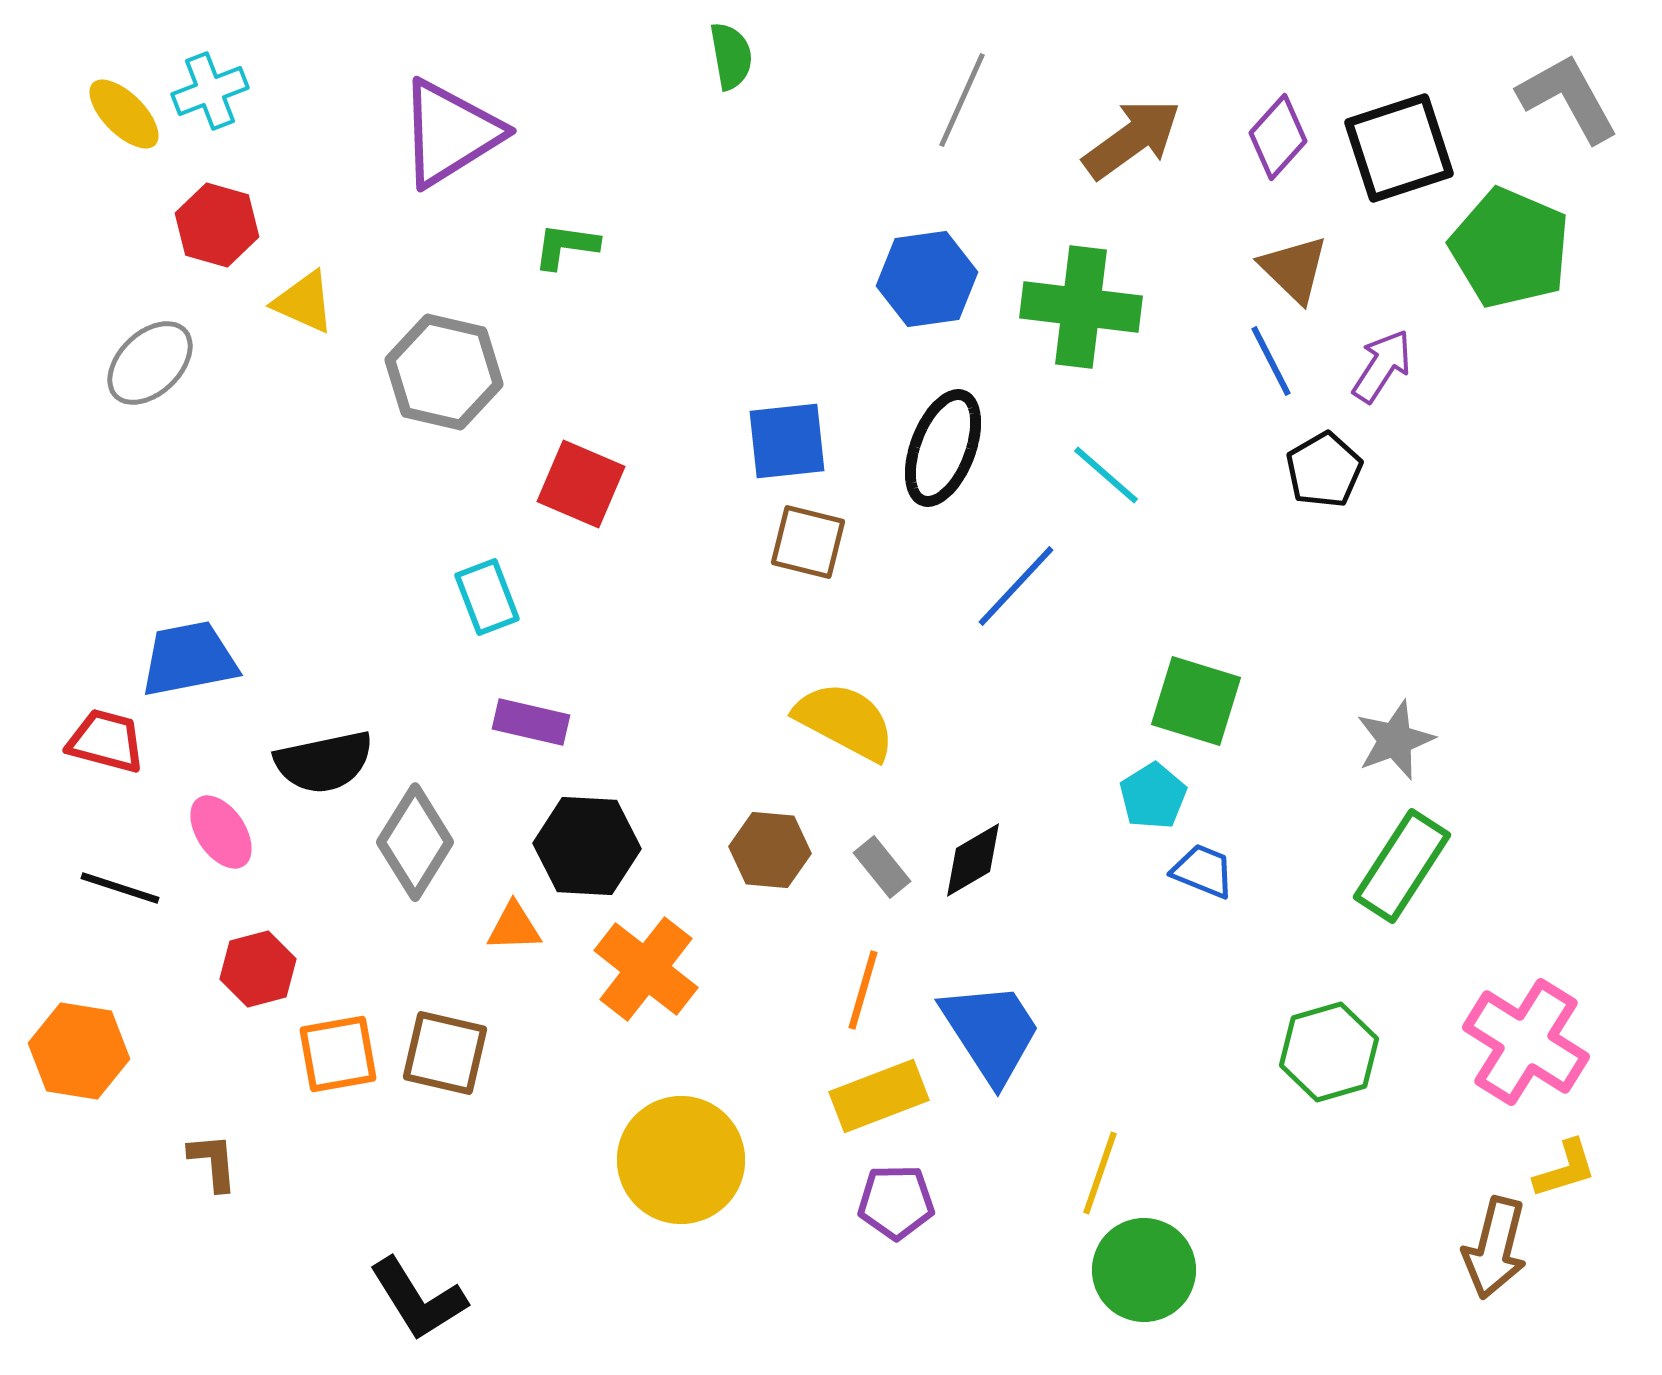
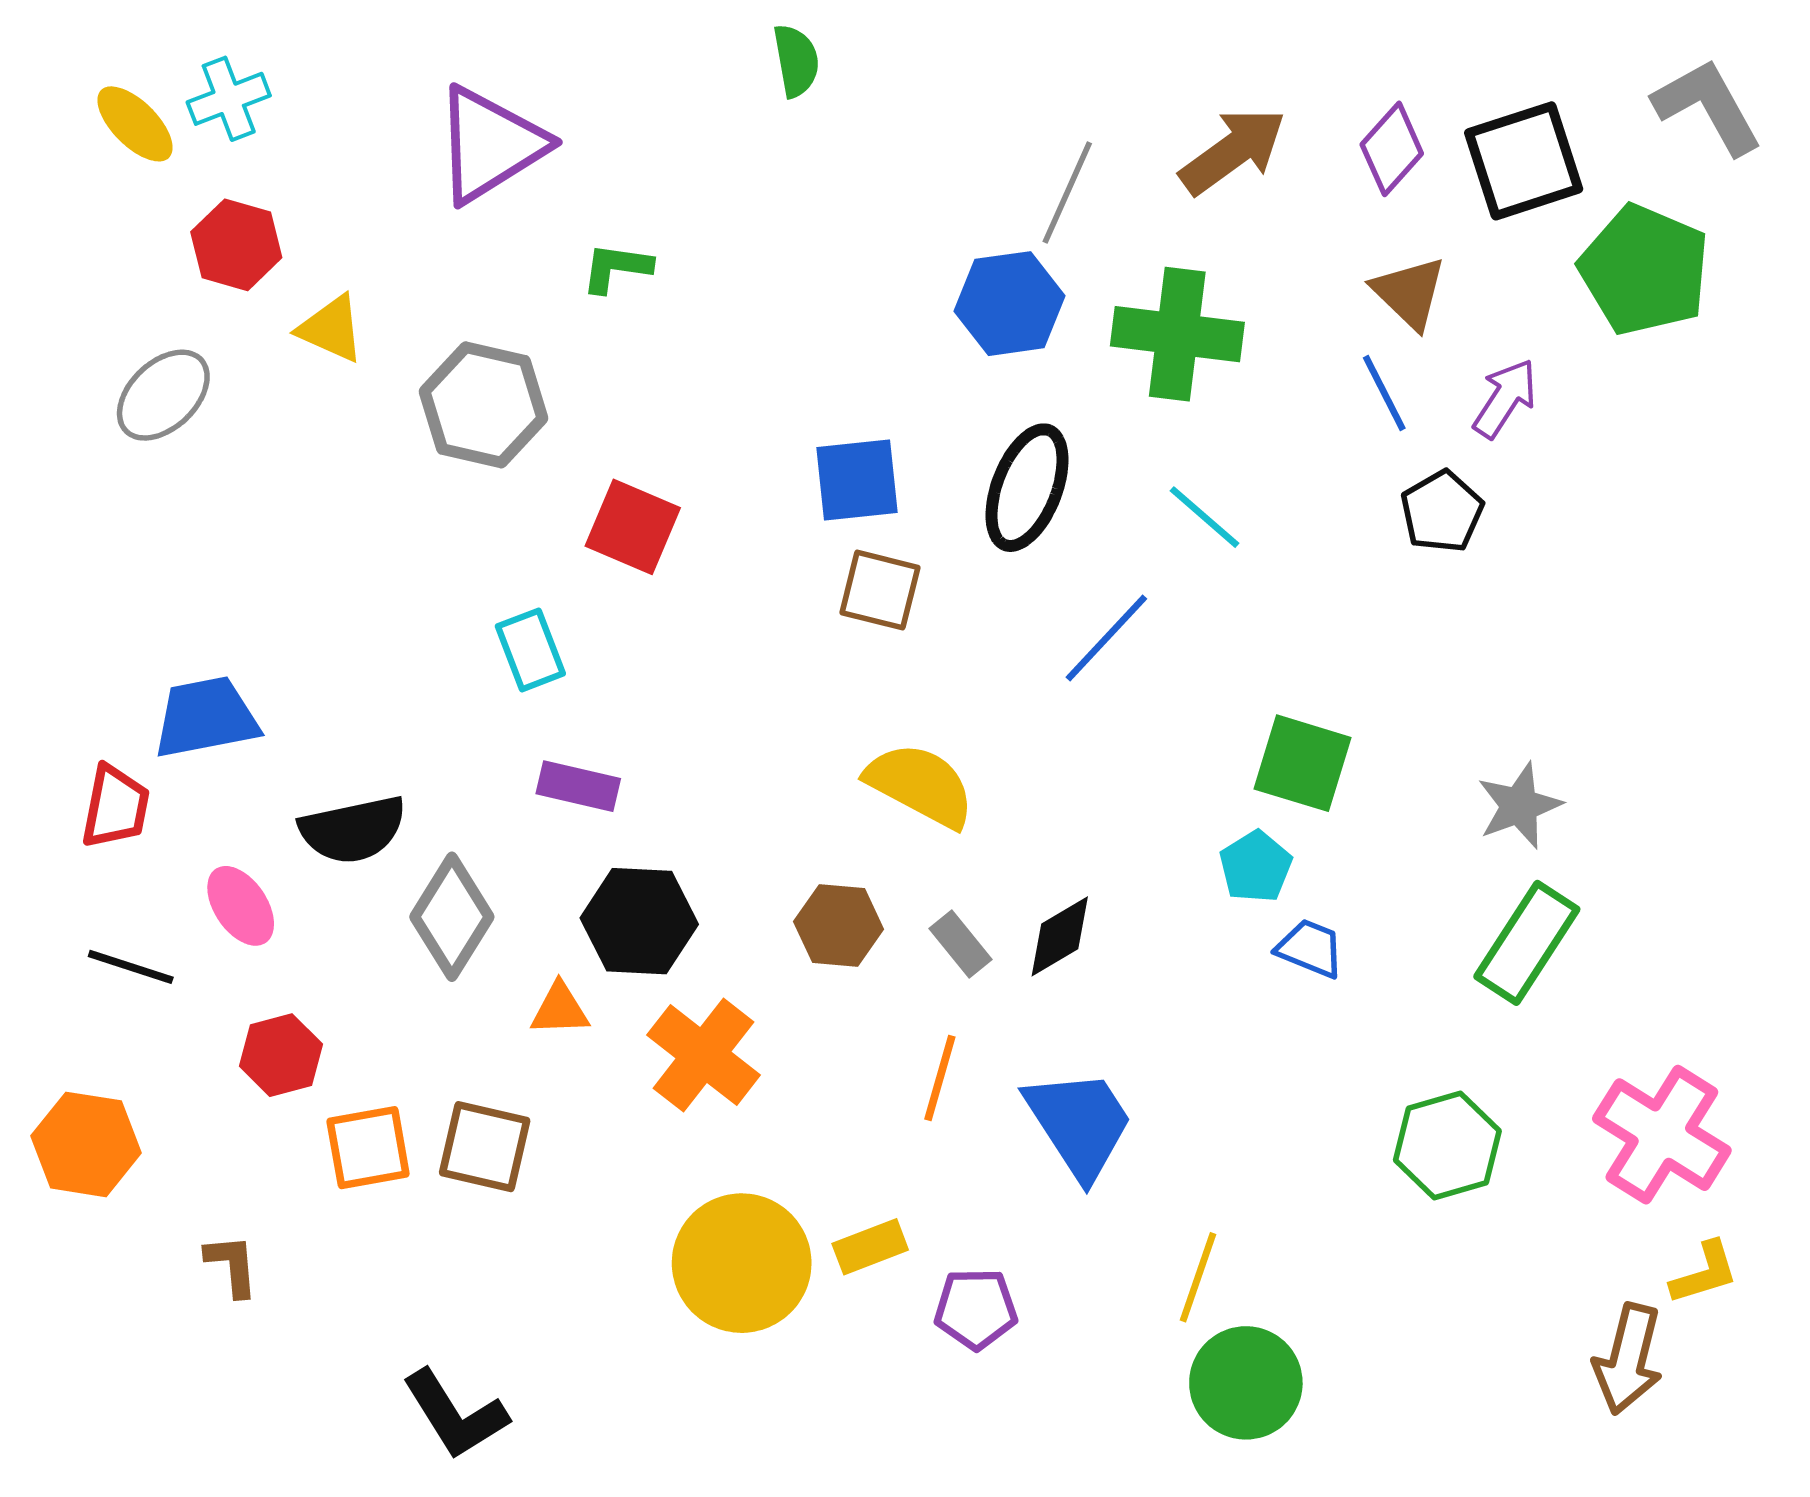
gray line: (962, 100) -> (1067, 193), moved
red trapezoid: (106, 741) -> (115, 807), turned 86
yellow rectangle: (879, 1096) -> (870, 1247), moved, size x0.7

